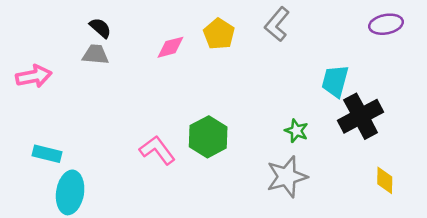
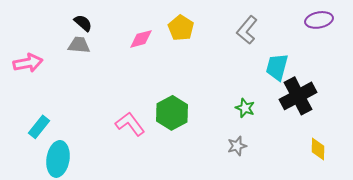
gray L-shape: (277, 24) -> (247, 30), moved
cyan rectangle: (47, 154) -> (39, 127), turned -65
gray star: (287, 177) -> (237, 146), size x0.6

